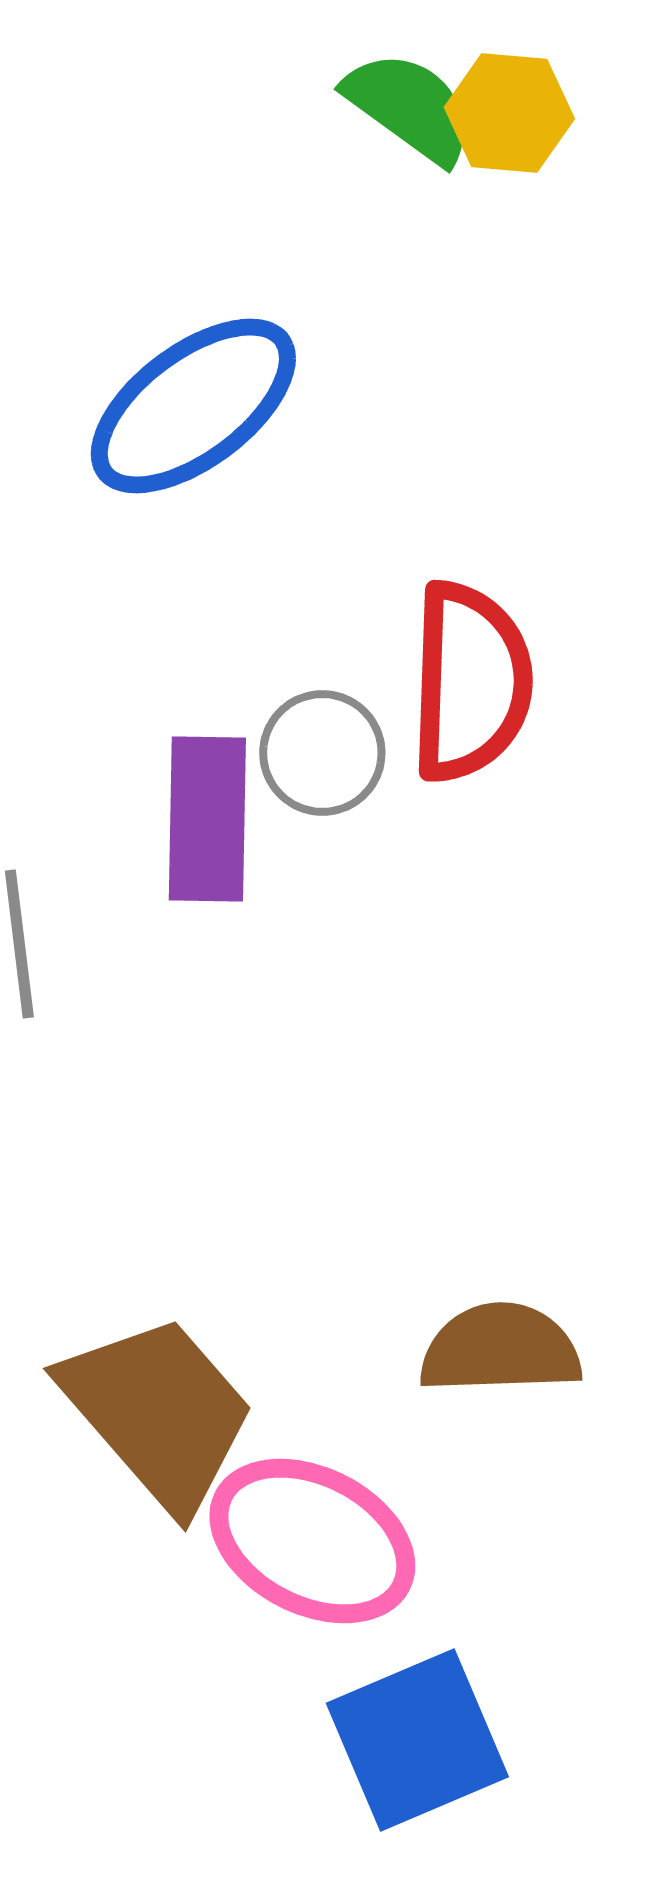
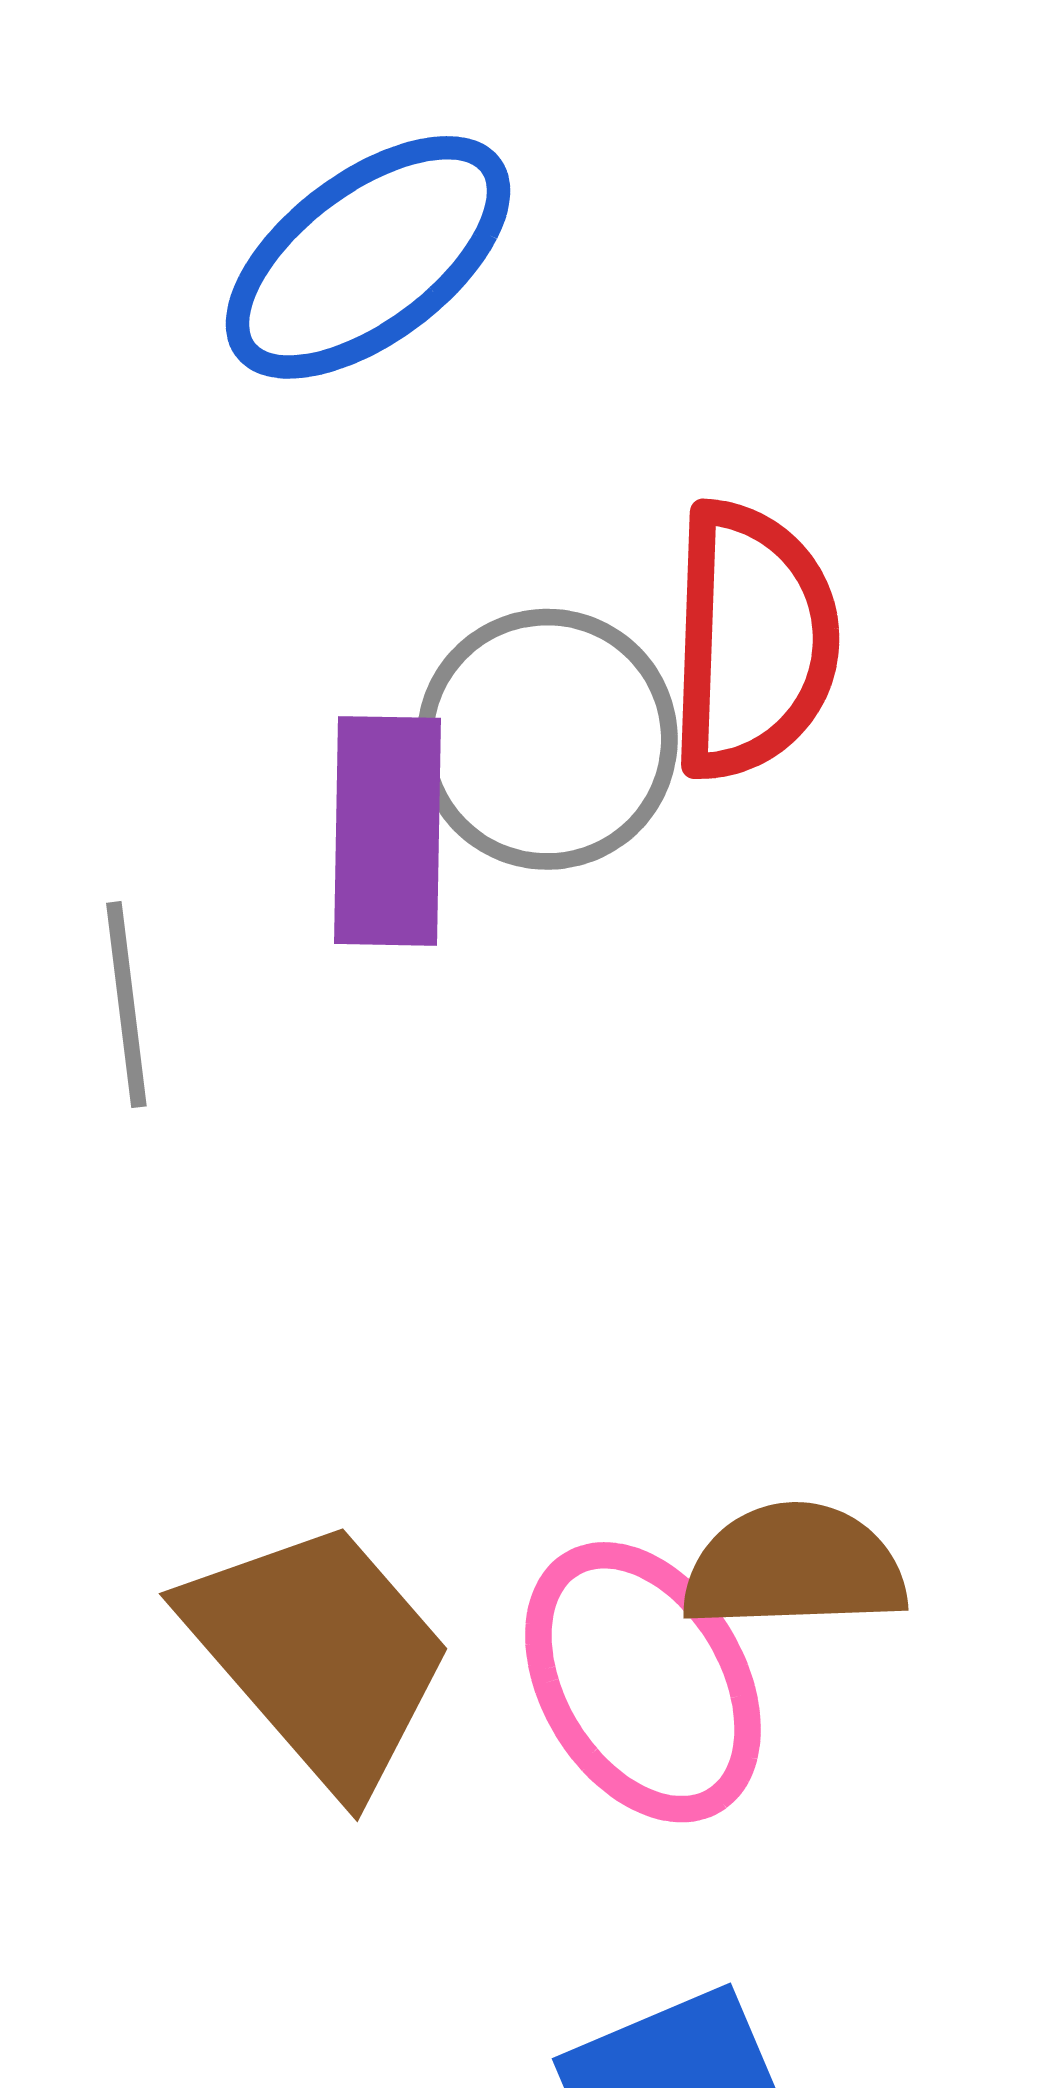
gray circle: (322, 753) -> (547, 739), size x1.5
pink ellipse: (312, 1541) -> (643, 1682), moved, turned 32

